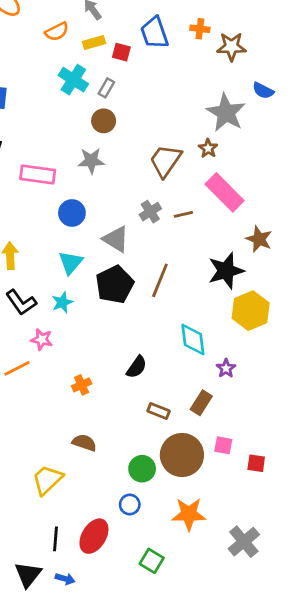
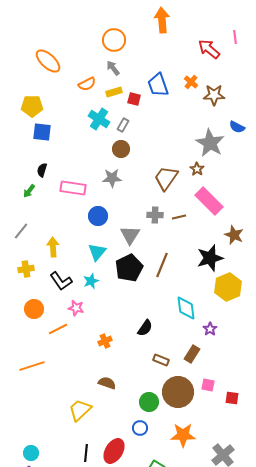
orange cross: (200, 29) -> (191, 82), turned 32
gray cross: (150, 212) -> (155, 215), turned 35
gray triangle: (116, 239) -> (130, 235), turned 30

